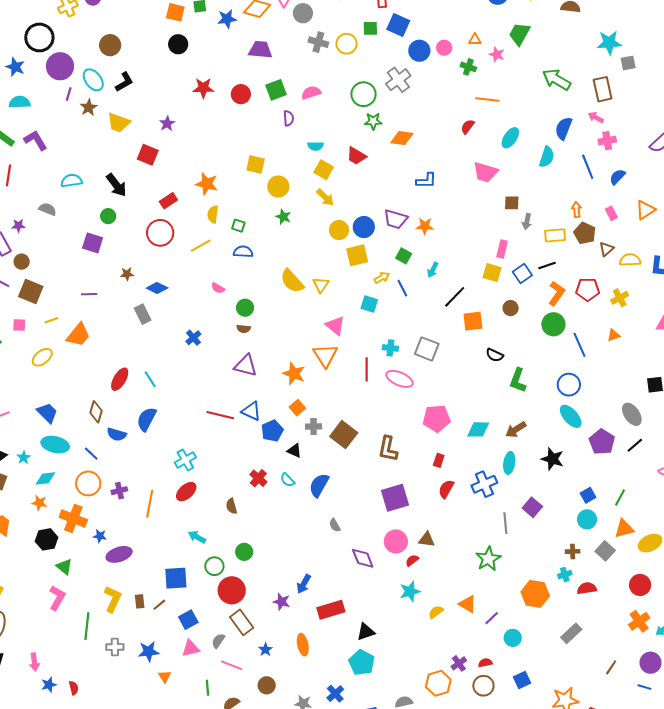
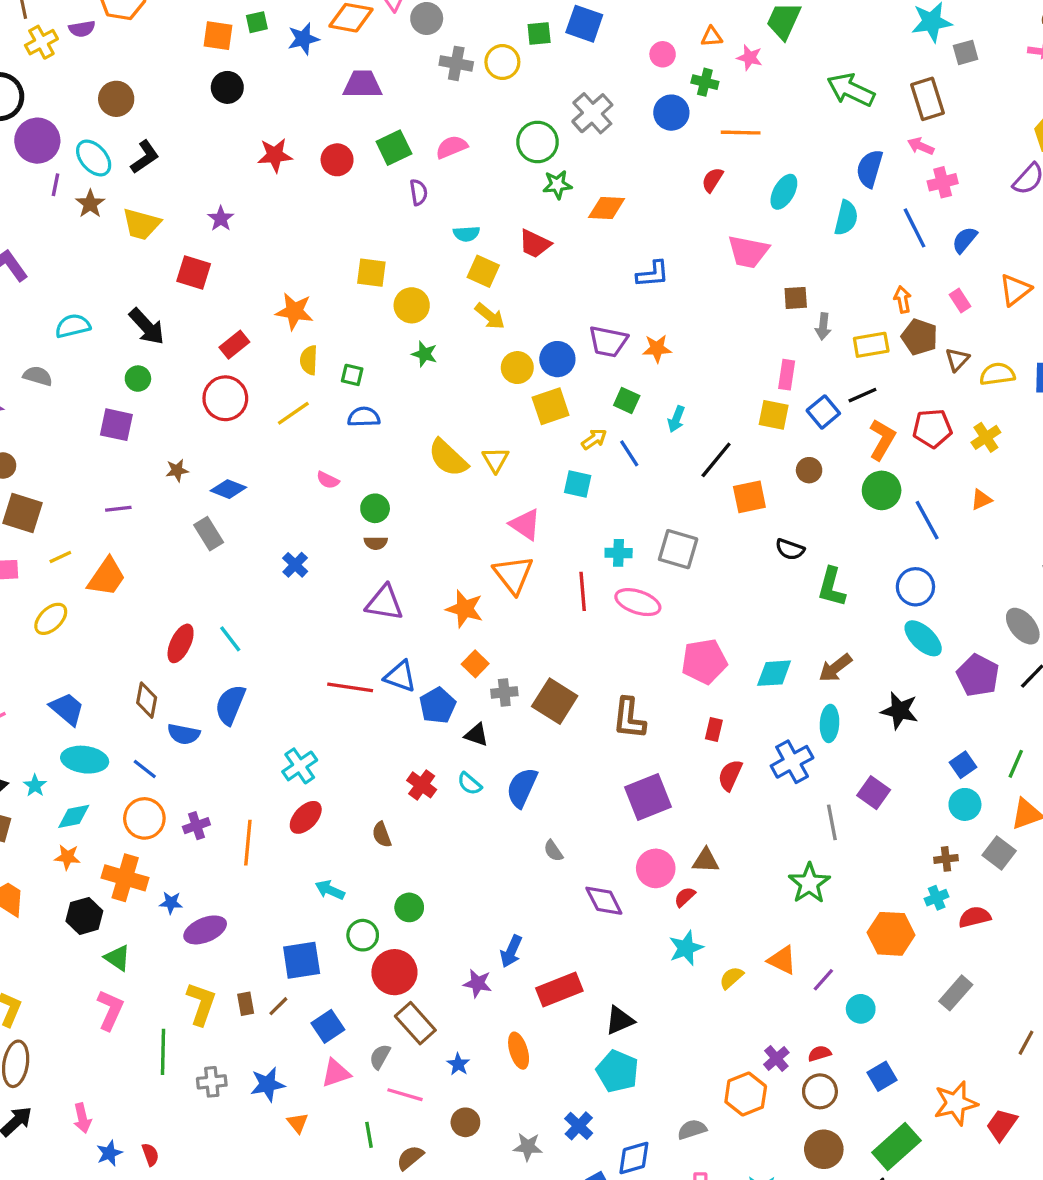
blue circle: (419, 51) -> (671, 113), moved

